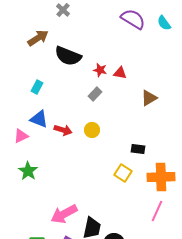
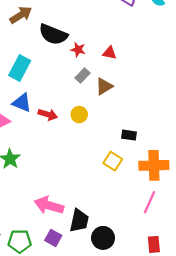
red star: (100, 70) -> (78, 50), moved
cyan rectangle: (37, 87) -> (20, 68), size x1.6
brown triangle: (149, 98) -> (104, 86), moved
pink arrow: (64, 214) -> (49, 205), turned 44

